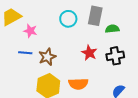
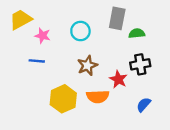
cyan circle: (68, 19) -> (80, 31), moved
red star: (89, 53) -> (118, 79), moved
brown star: (47, 57) -> (87, 66), moved

